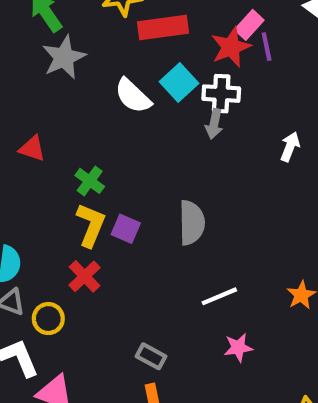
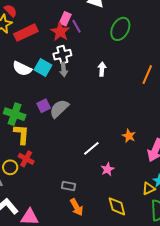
cyan square: (179, 83) -> (43, 67), moved
green cross: (90, 181) -> (15, 114), size x1.5
gray semicircle: (192, 223) -> (59, 109), moved, turned -115
purple square: (126, 229) -> (44, 106), moved, turned -32
yellow circle: (48, 319) -> (10, 167), moved

